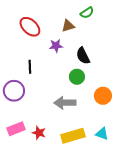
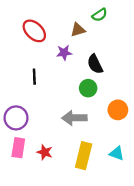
purple circle: (14, 91) -> (16, 118), moved
pink rectangle: (16, 129) -> (18, 148), turned -60
yellow rectangle: (73, 136) -> (84, 156), turned -60

